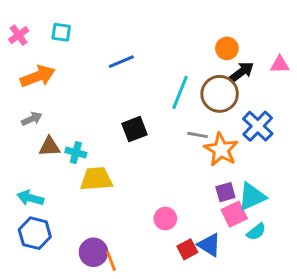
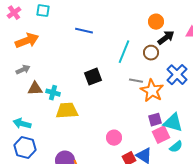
blue line: (121, 62) -> (84, 31), turned 36
brown circle: (220, 94) -> (151, 53), size x0.6
cyan triangle: (252, 197) -> (173, 123), turned 40

